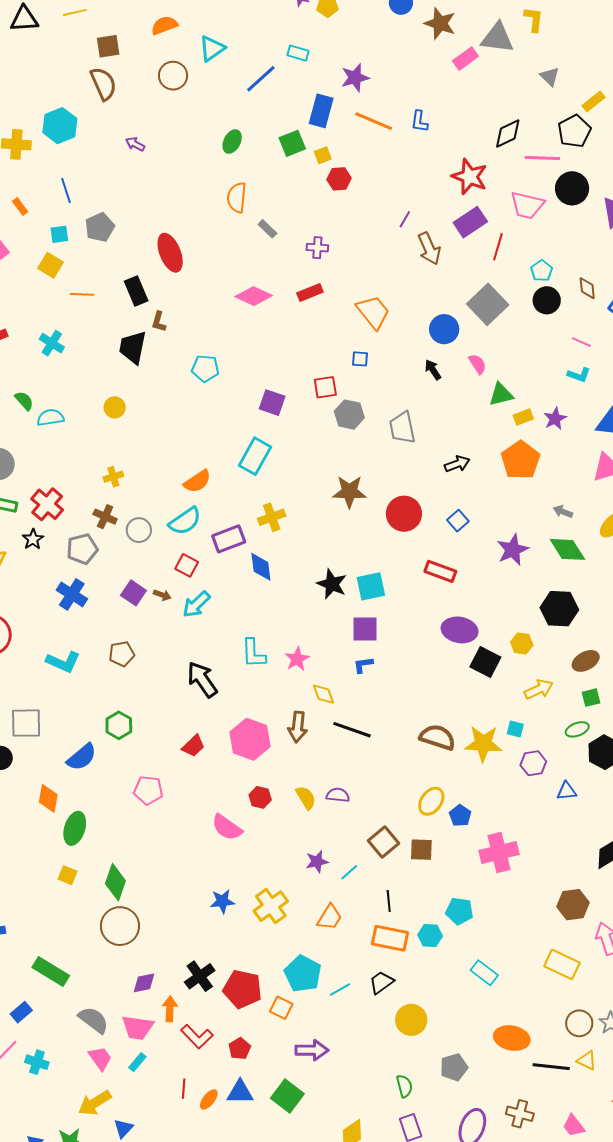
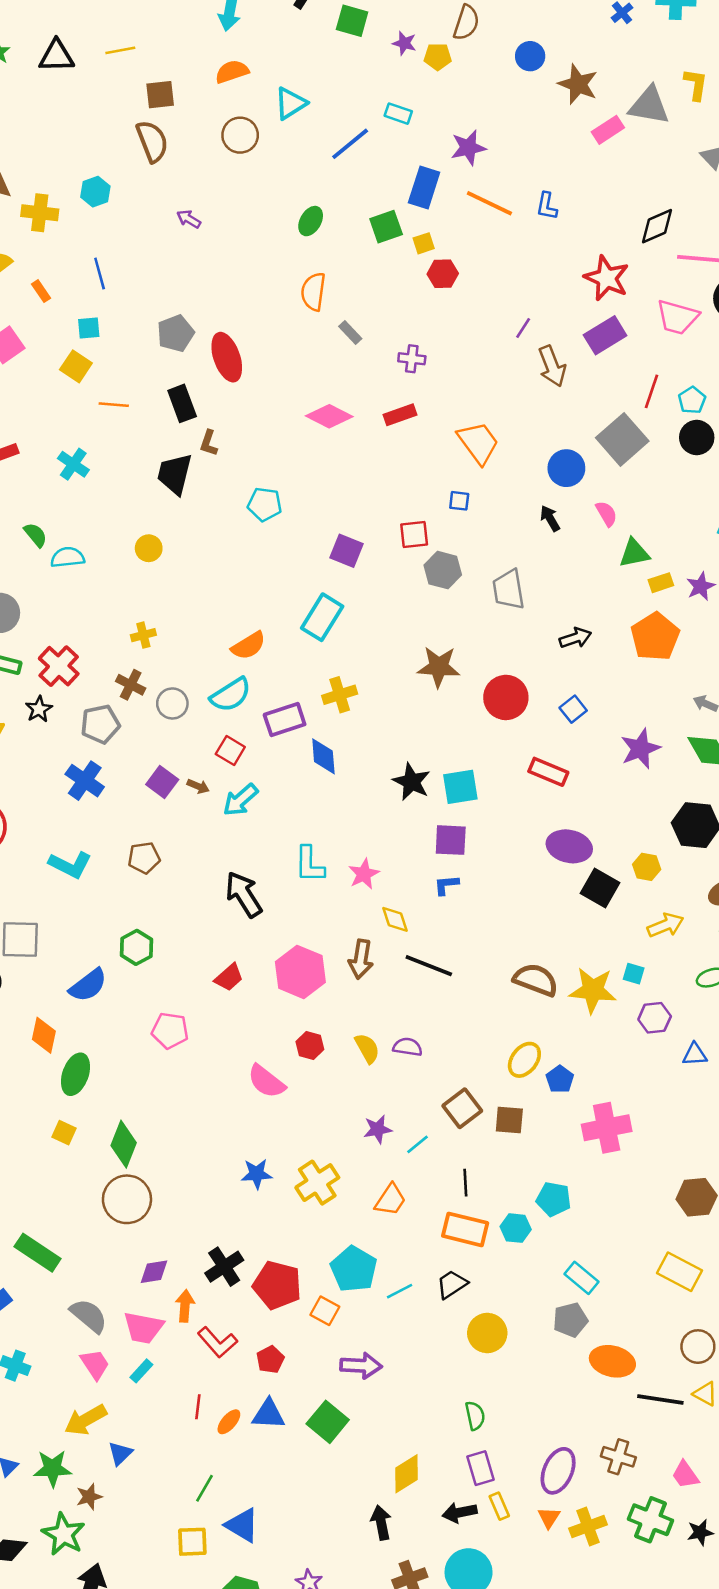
cyan hexagon: (60, 126) -> (95, 192), size x0.7
gray pentagon: (100, 227) -> (176, 333), moved
red line: (498, 247) -> (652, 391), moved
gray pentagon: (454, 1067) -> (570, 1320), moved

